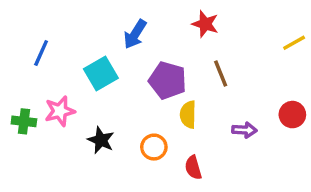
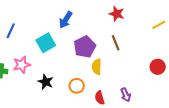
red star: (205, 24) -> (117, 14), moved
purple pentagon: (168, 80) -> (85, 47), turned 30
purple arrow: (244, 130) -> (126, 95), moved, turned 64

